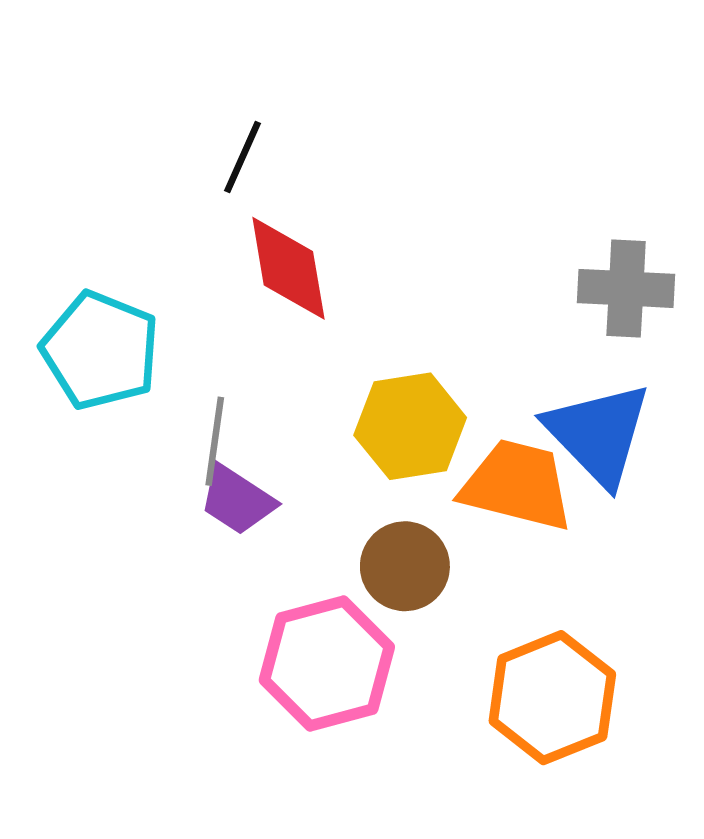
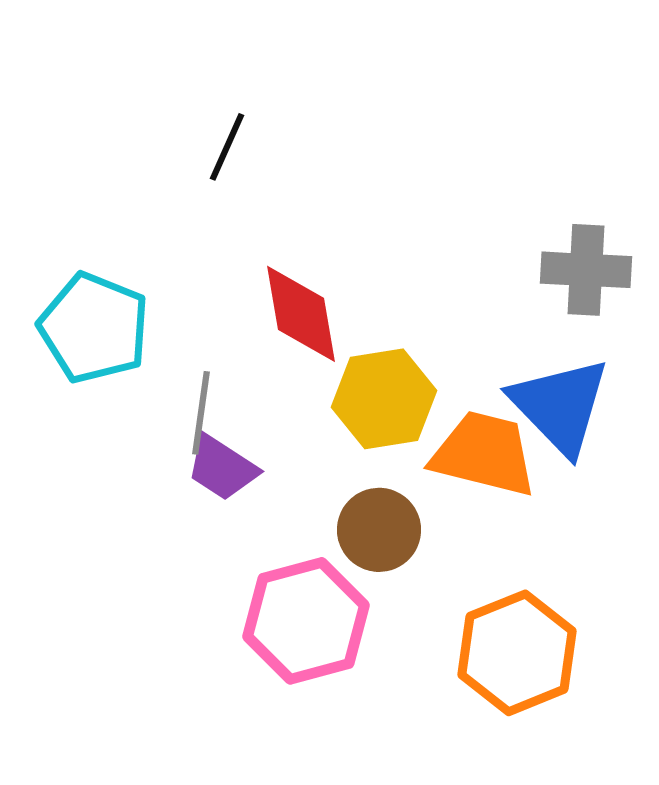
red diamond: (288, 268) -> (301, 314), moved

